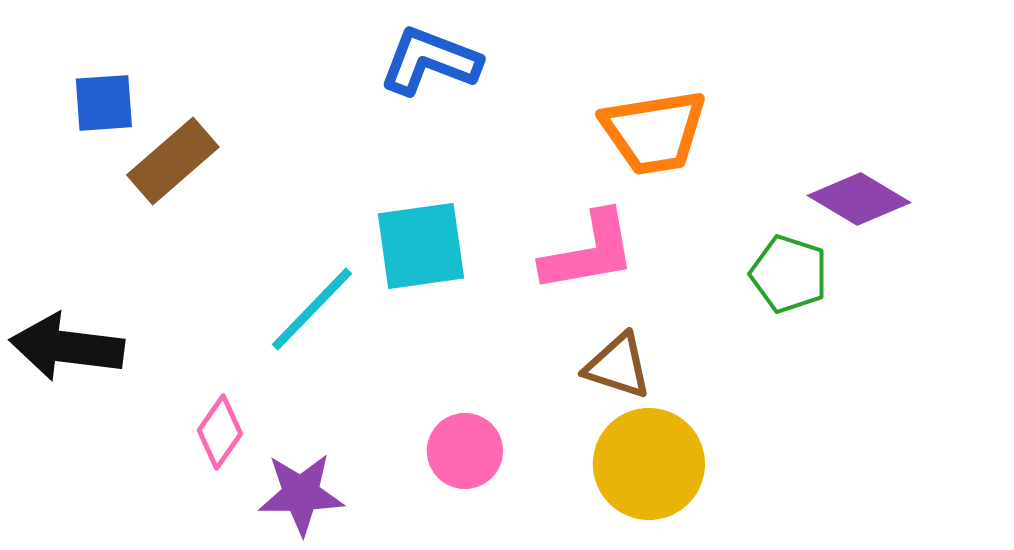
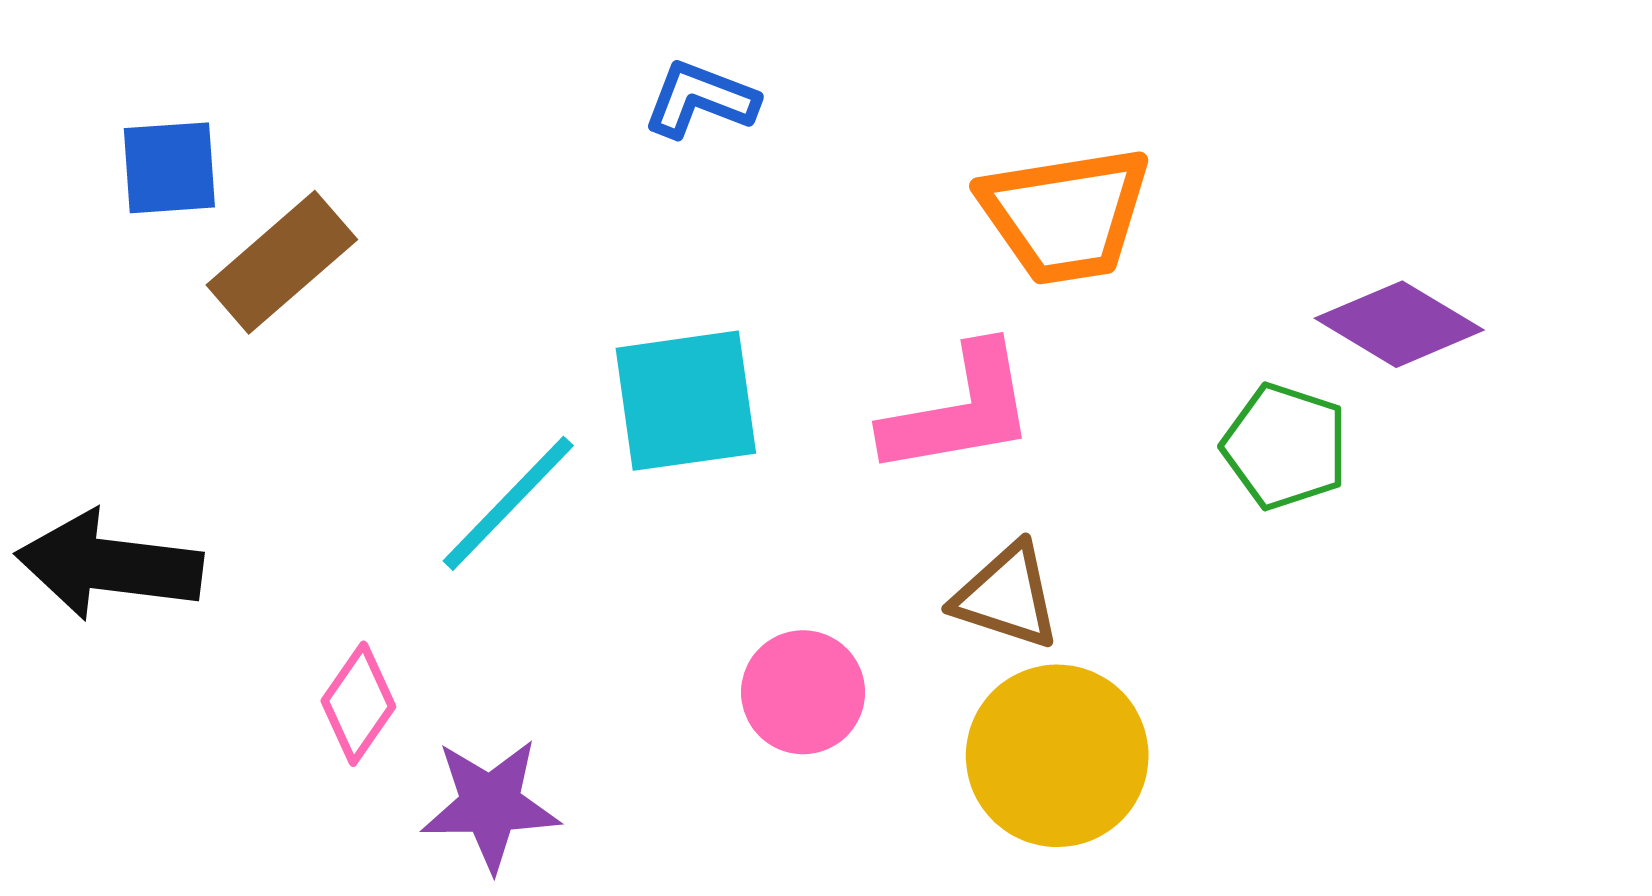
blue L-shape: (430, 61) -> (700, 99), size x0.7
pink circle: (465, 451) -> (803, 692), moved

